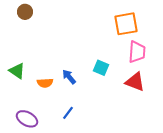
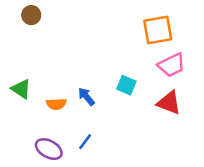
pink trapezoid: (137, 52) -> (172, 65), turned 60
purple ellipse: (27, 119) -> (49, 149), moved

